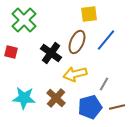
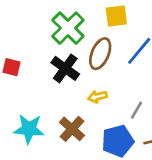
green cross: (24, 20) -> (68, 28), moved
yellow arrow: (75, 74) -> (98, 97), size x0.6

